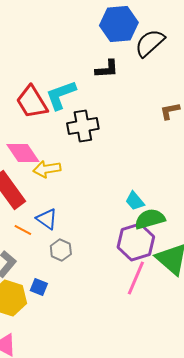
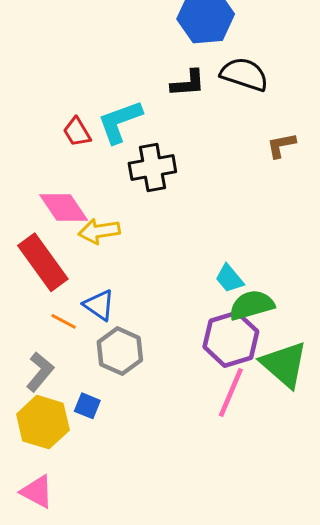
black semicircle: (150, 43) -> (244, 74), moved, turned 60
red trapezoid: (32, 102) -> (77, 132), size x0.6
gray hexagon: (61, 250) -> (120, 351), size x1.4

